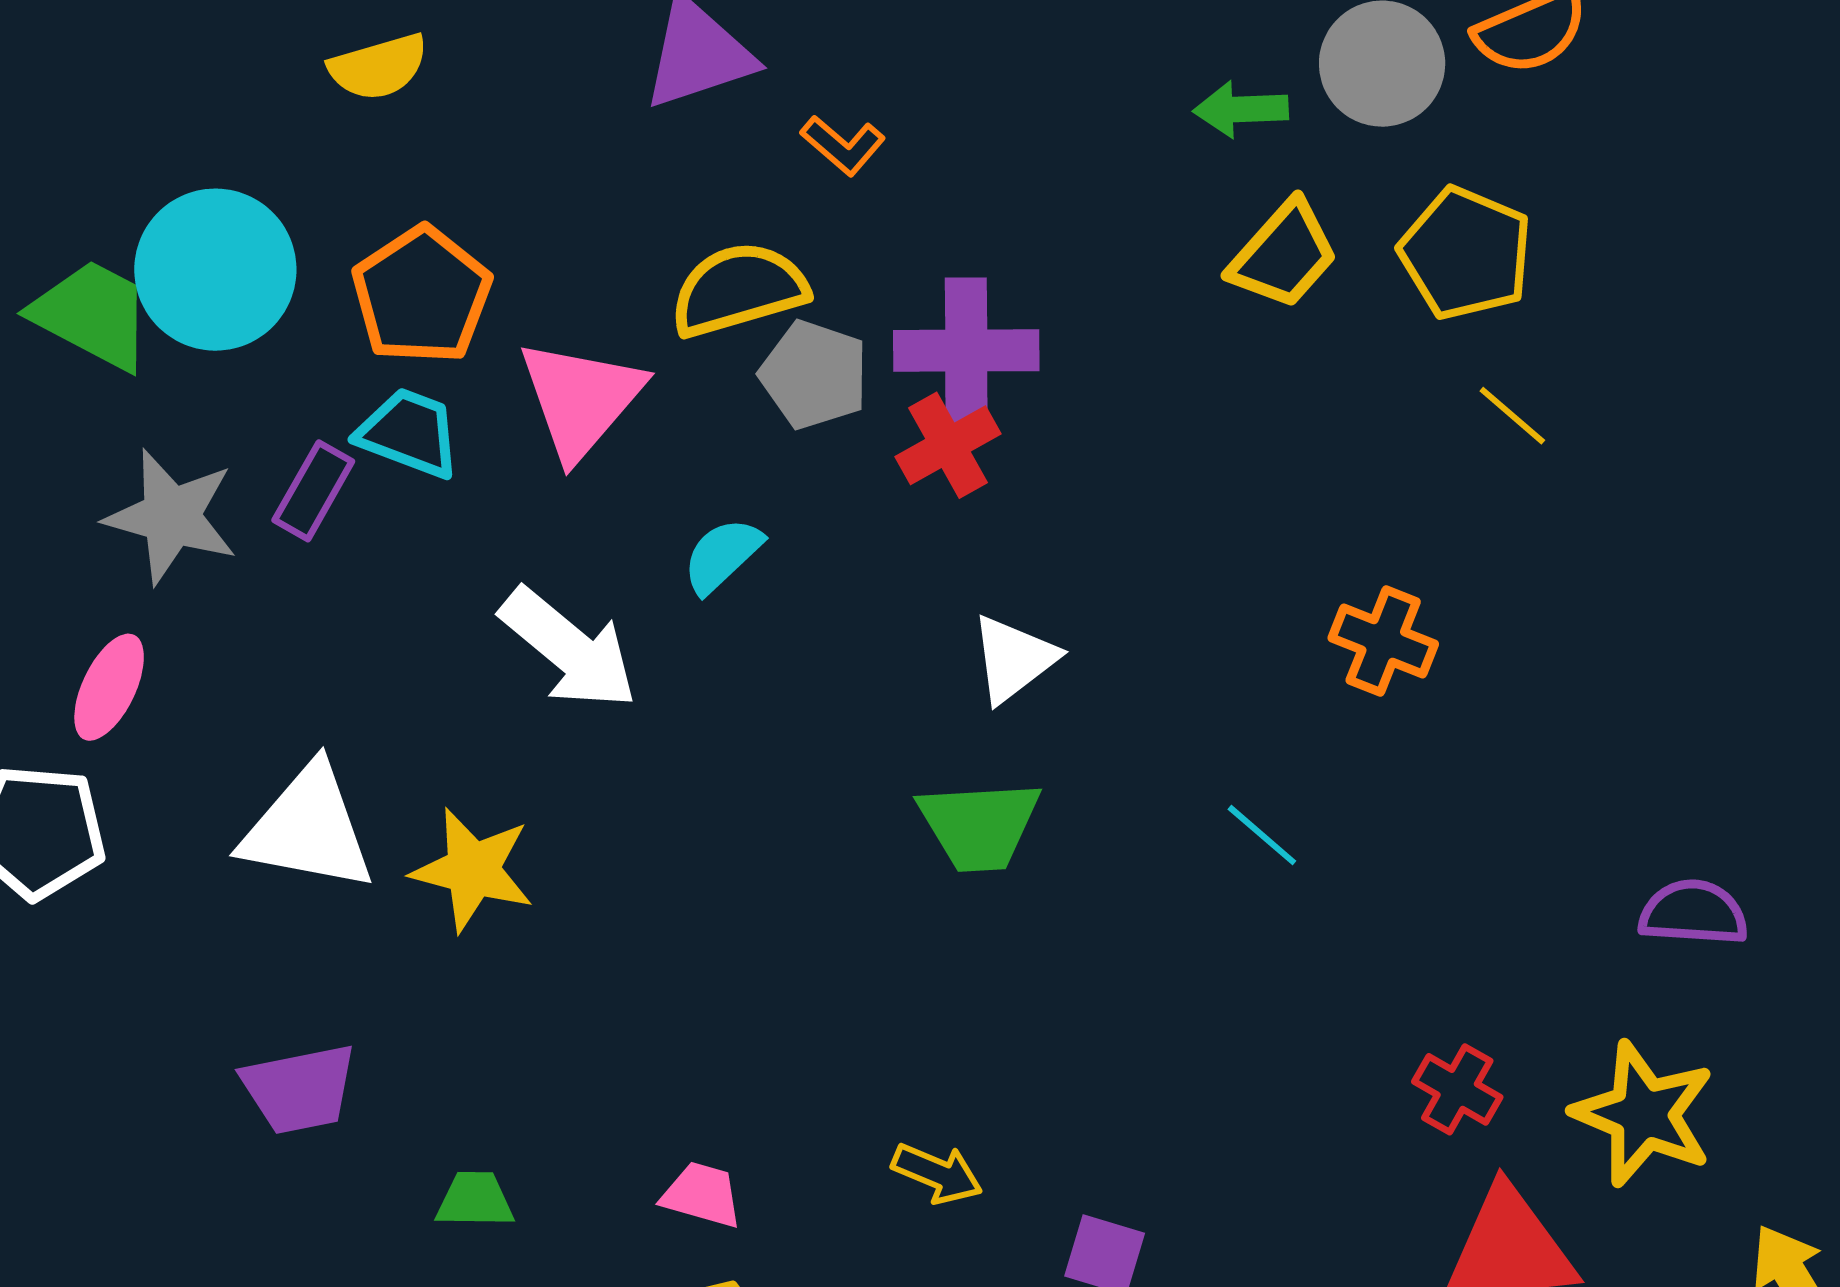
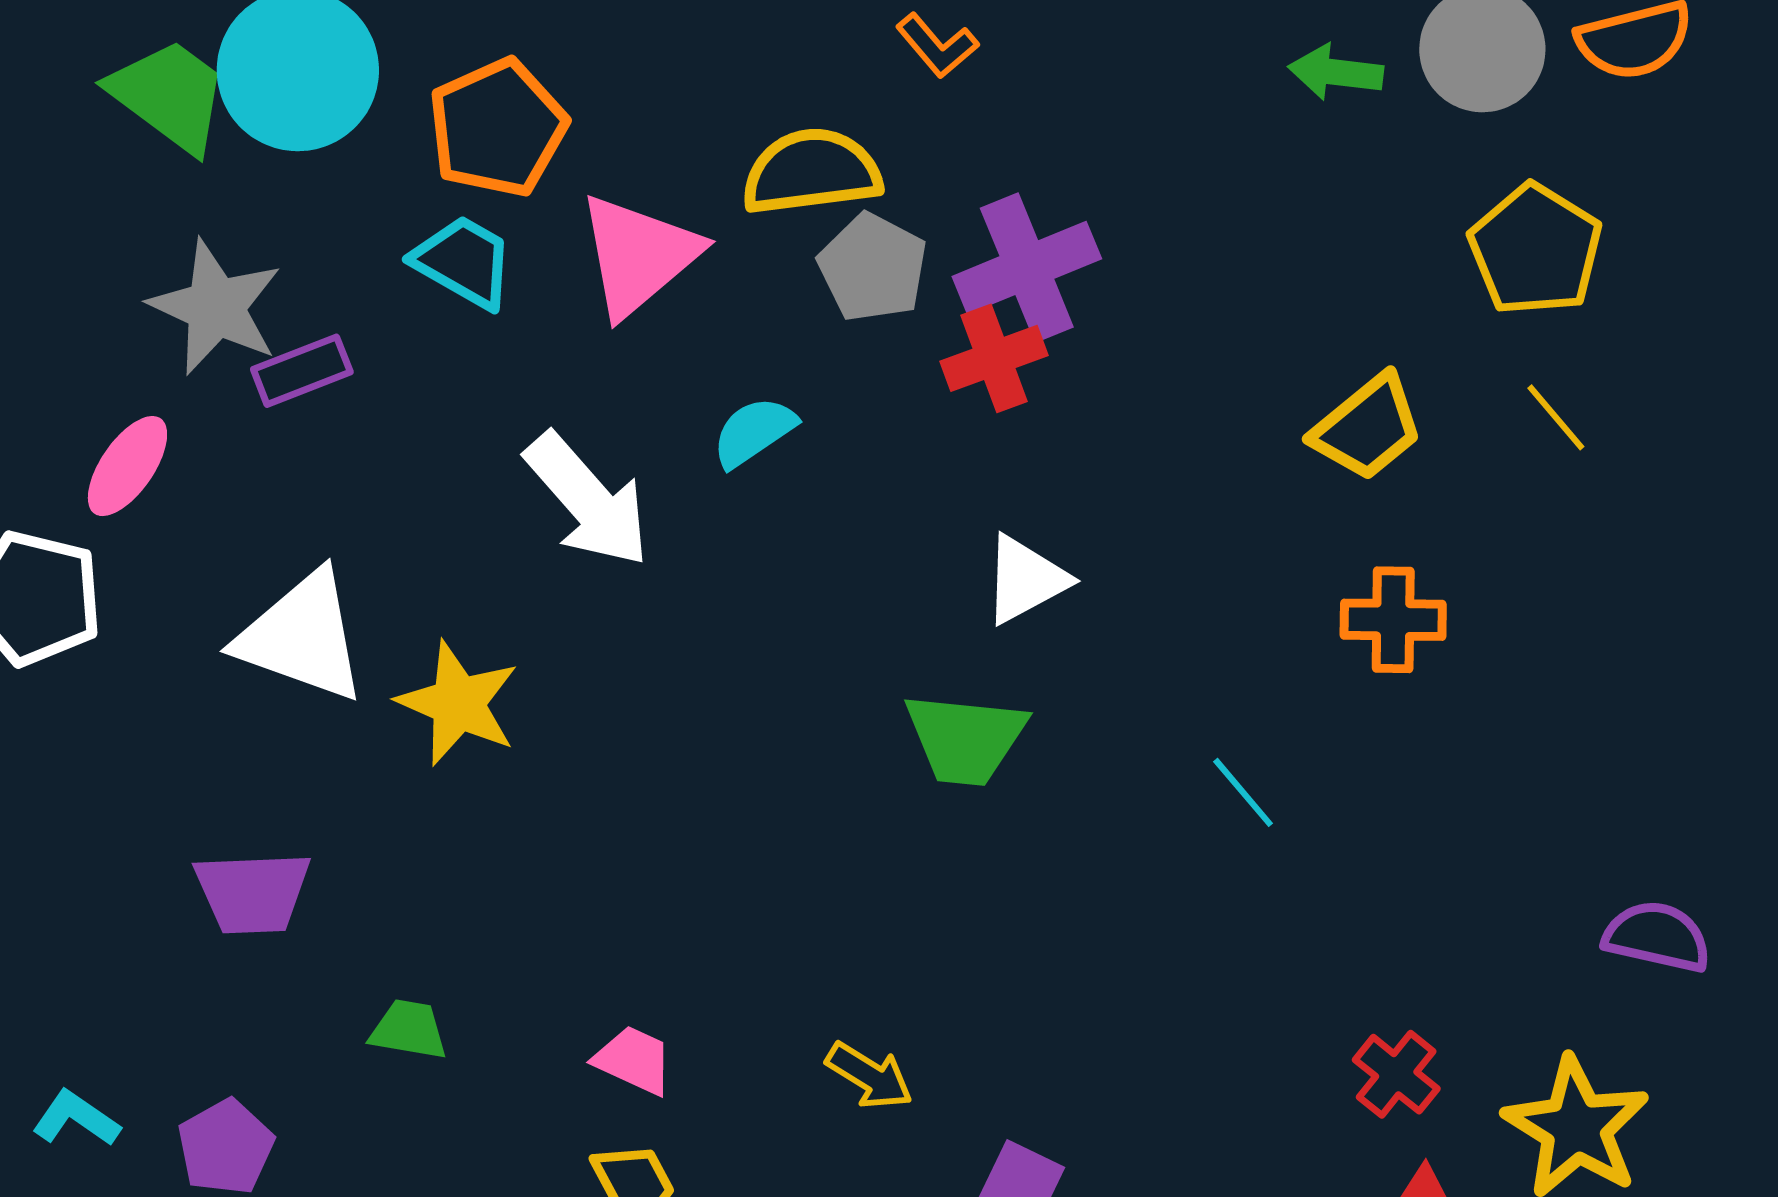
yellow trapezoid: (1284, 255) -> (1367, 427), moved
purple cross: (966, 351) -> (1027, 268), turned -31
purple rectangle: (313, 491) -> (302, 371), moved, turned 30
orange cross: (1383, 641) -> (1393, 620), turned -30

